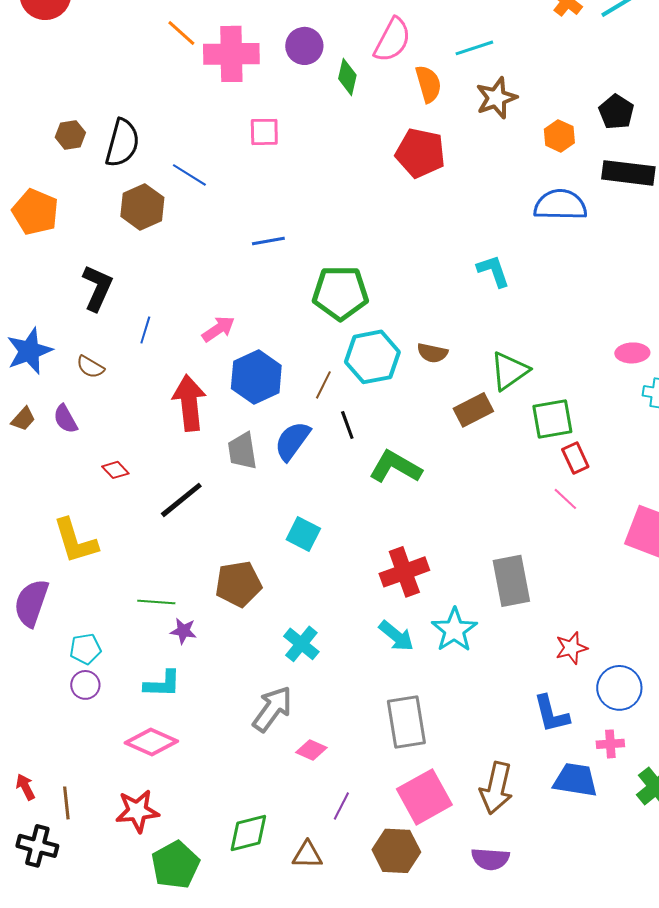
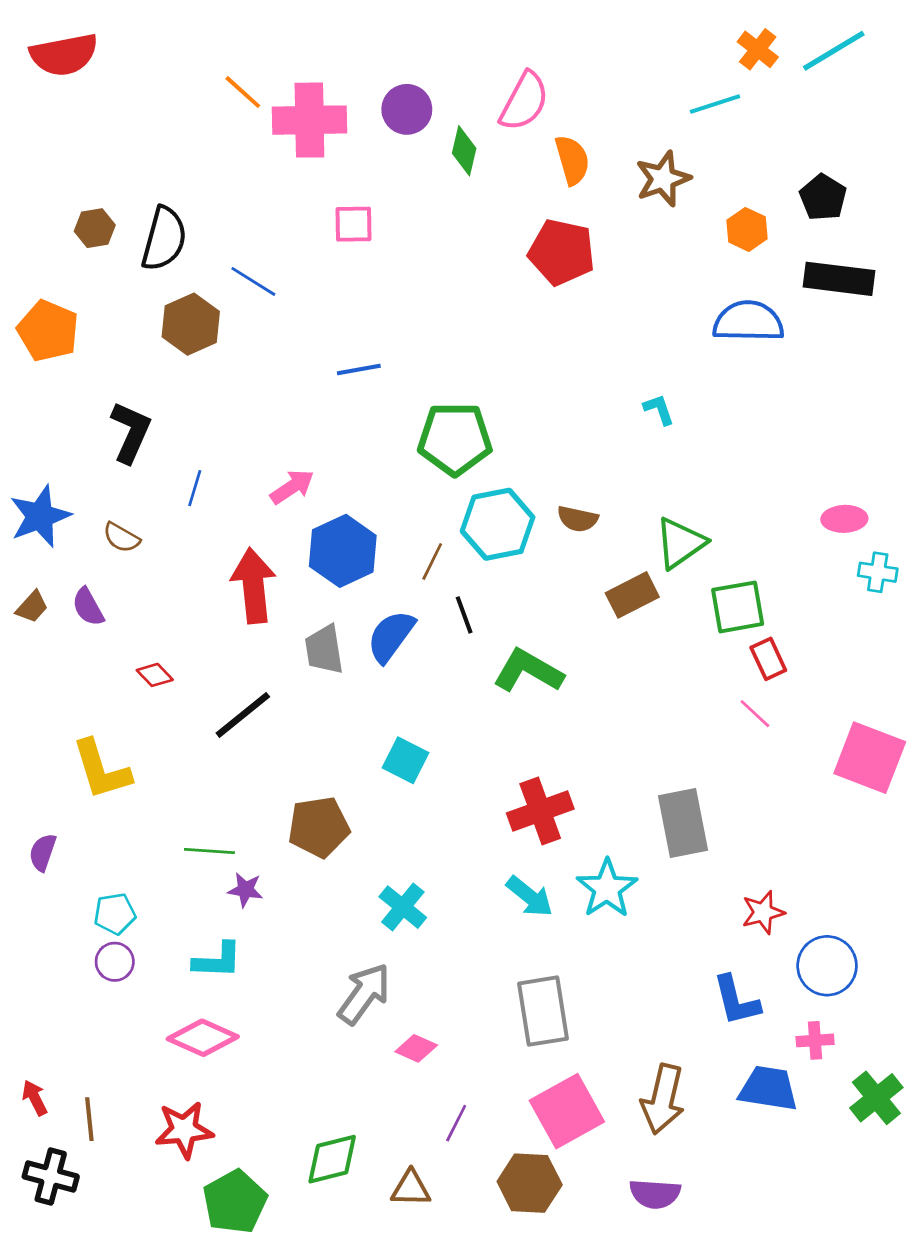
cyan line: (474, 48) -> (715, 104), moved
cyan L-shape: (493, 271) -> (659, 410), size x0.7
purple semicircle: (31, 603) -> (43, 852), size x0.6

